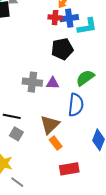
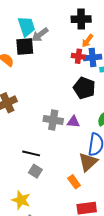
black pentagon: (62, 49) -> (84, 88), turned 30
brown triangle: (50, 125) -> (88, 162), moved

